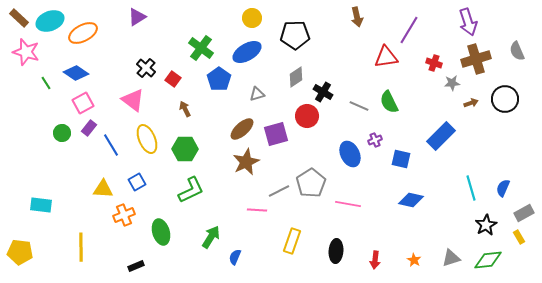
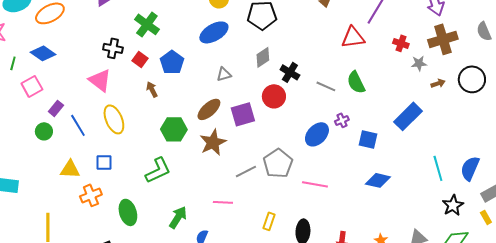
green cross: (201, 48) -> (147, 24), moved
black cross: (146, 68) -> (113, 48), turned -30
blue pentagon: (219, 79) -> (172, 62), moved
green line: (46, 83) -> (13, 63), turned 48
pink square: (83, 103) -> (32, 86), moved
green circle: (62, 133) -> (44, 131), moved
green hexagon: (185, 149) -> (174, 129), moved
blue ellipse: (350, 154) -> (317, 134), turned 70
blue square: (137, 182) -> (104, 162), turned 30
blue semicircle: (503, 188) -> (470, 168), size x1.4
pink line: (257, 210) -> (223, 202), moved
yellow rectangle: (292, 241) -> (269, 221), moved, size x0.7

